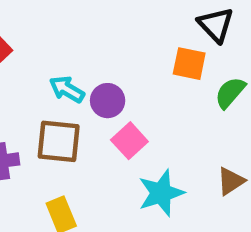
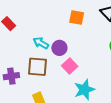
orange square: (189, 64) -> (77, 17), moved

